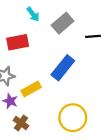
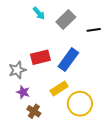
red rectangle: (18, 42) -> (40, 57), moved
yellow rectangle: (31, 89) -> (59, 88), moved

